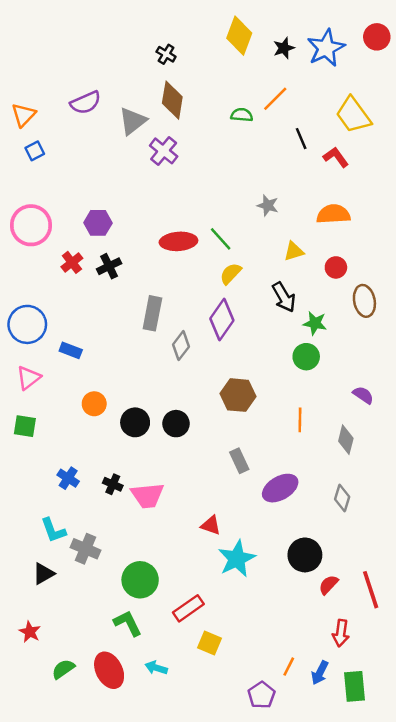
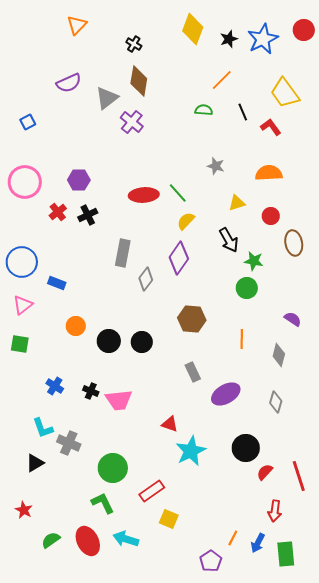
orange triangle: (24, 115) -> (77, 25), moved
green semicircle: (242, 115) -> (204, 110), moved
cyan arrow: (156, 668) -> (126, 539), size x1.4

